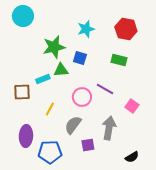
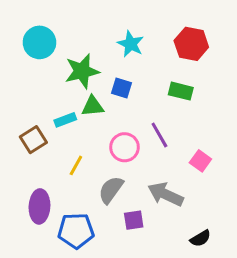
cyan circle: (23, 16) -> (39, 42), moved
cyan star: (86, 29) -> (131, 44), turned -30
purple line: (105, 89) -> (159, 135), turned 30
brown square: (22, 92) -> (33, 140), turned -30
gray arrow: (109, 128) -> (166, 194), turned -75

